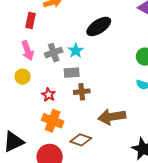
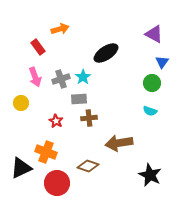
red rectangle: (31, 20) -> (38, 47), turned -49
yellow circle: (23, 77) -> (21, 103), moved
orange cross: (53, 121) -> (46, 152), moved

